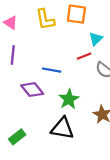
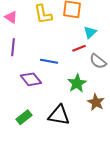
green star: (69, 99) -> (77, 83), moved
green rectangle: (17, 137) -> (24, 117), moved

